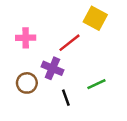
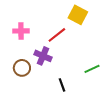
green line: (96, 84) -> (92, 69), moved
black line: (66, 98) -> (62, 85), moved

